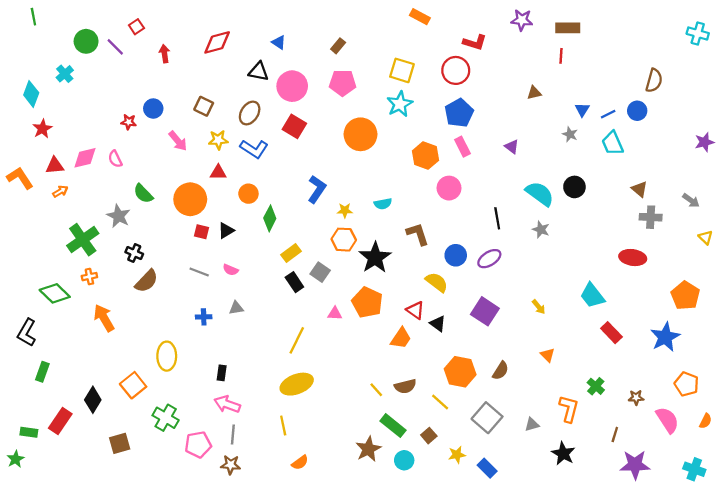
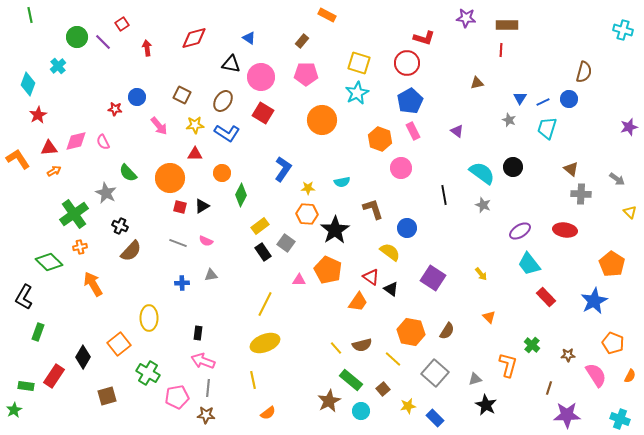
orange rectangle: (420, 17) -> (327, 15), moved
cyan trapezoid: (613, 143) -> (547, 128), turned 40
purple ellipse: (489, 259) -> (520, 231), moved
black star: (563, 454) -> (486, 405), moved

